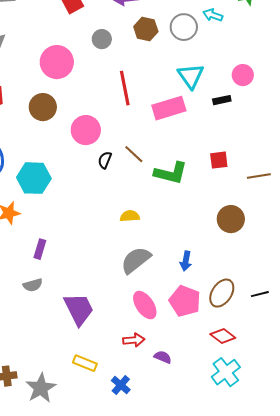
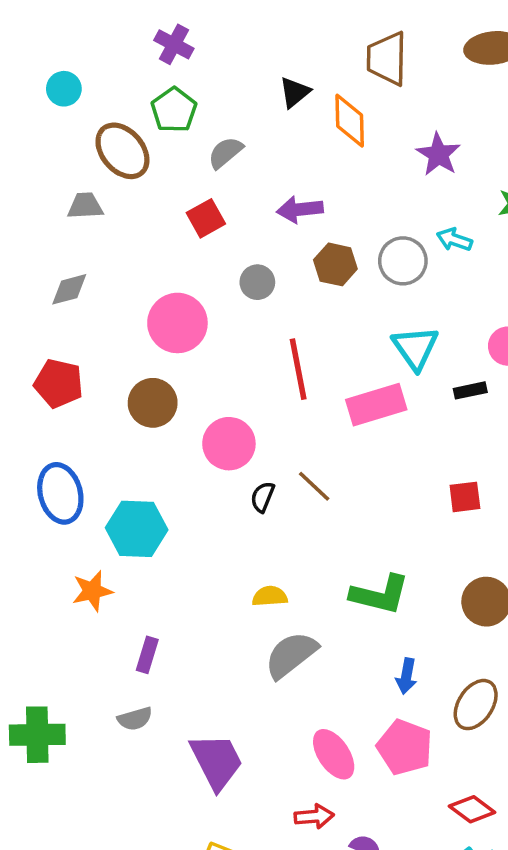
green L-shape: (171, 173) -> (380, 595), moved
yellow semicircle: (130, 216) -> (270, 596), moved
gray semicircle: (136, 260) -> (291, 655), moved
brown ellipse: (222, 293) -> (476, 705), moved

